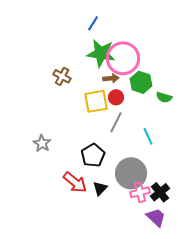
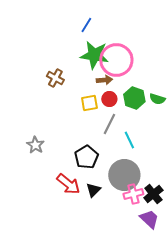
green hexagon: (141, 82) -> (134, 98), moved
yellow square: (96, 101) -> (89, 103), size x0.7
cyan line: (148, 136) -> (129, 140), moved

